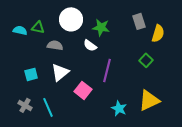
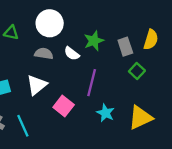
gray rectangle: (139, 21) -> (125, 47), moved
green star: (101, 27) -> (94, 41), moved, turned -30
gray semicircle: (55, 45) -> (44, 54), moved
cyan star: (119, 108) -> (105, 113), moved

